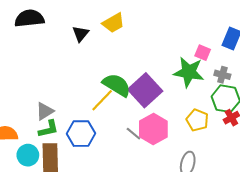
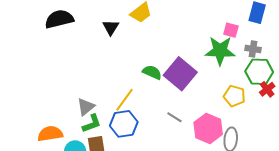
green semicircle: (117, 85) -> (152, 72), size x0.7
yellow line: (102, 100) -> (124, 100), moved
pink hexagon: (153, 129) -> (208, 128), moved

